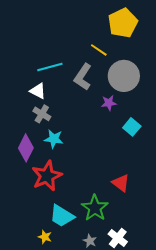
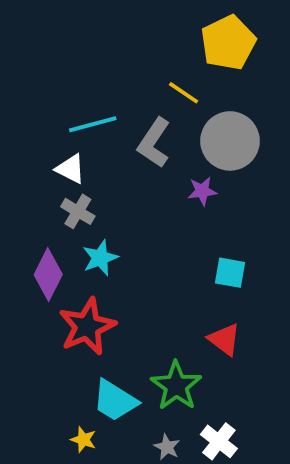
cyan square: (132, 127) -> (230, 273), moved, turned -30
cyan star: (54, 139) -> (100, 258), turned -30

